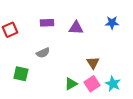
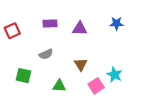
brown triangle: (93, 63) -> (81, 64), moved
green triangle: (71, 84) -> (59, 86), moved, turned 32
cyan star: (113, 84) -> (114, 75), moved

